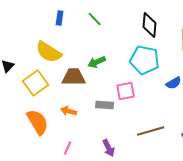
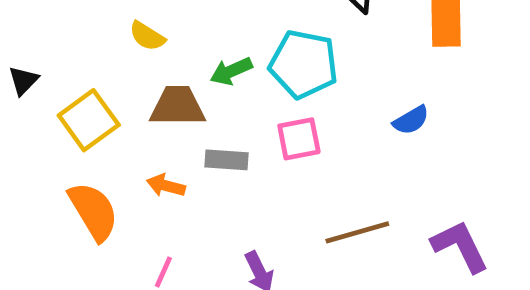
yellow semicircle: (49, 52) -> (147, 36), moved, size x0.6
cyan pentagon: (145, 60) -> (304, 64), moved
gray rectangle: (105, 105) -> (227, 160), moved

